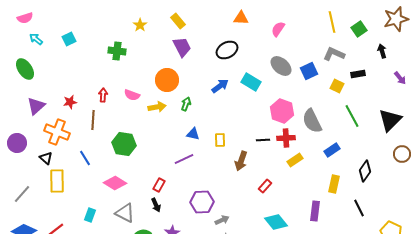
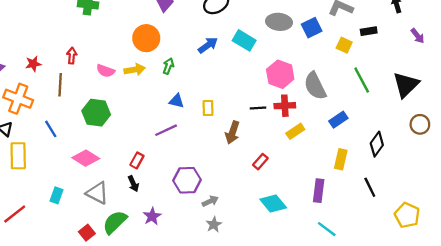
gray ellipse: (281, 66) -> (279, 22), turned -35
pink semicircle: (132, 95) -> (105, 71), moved

